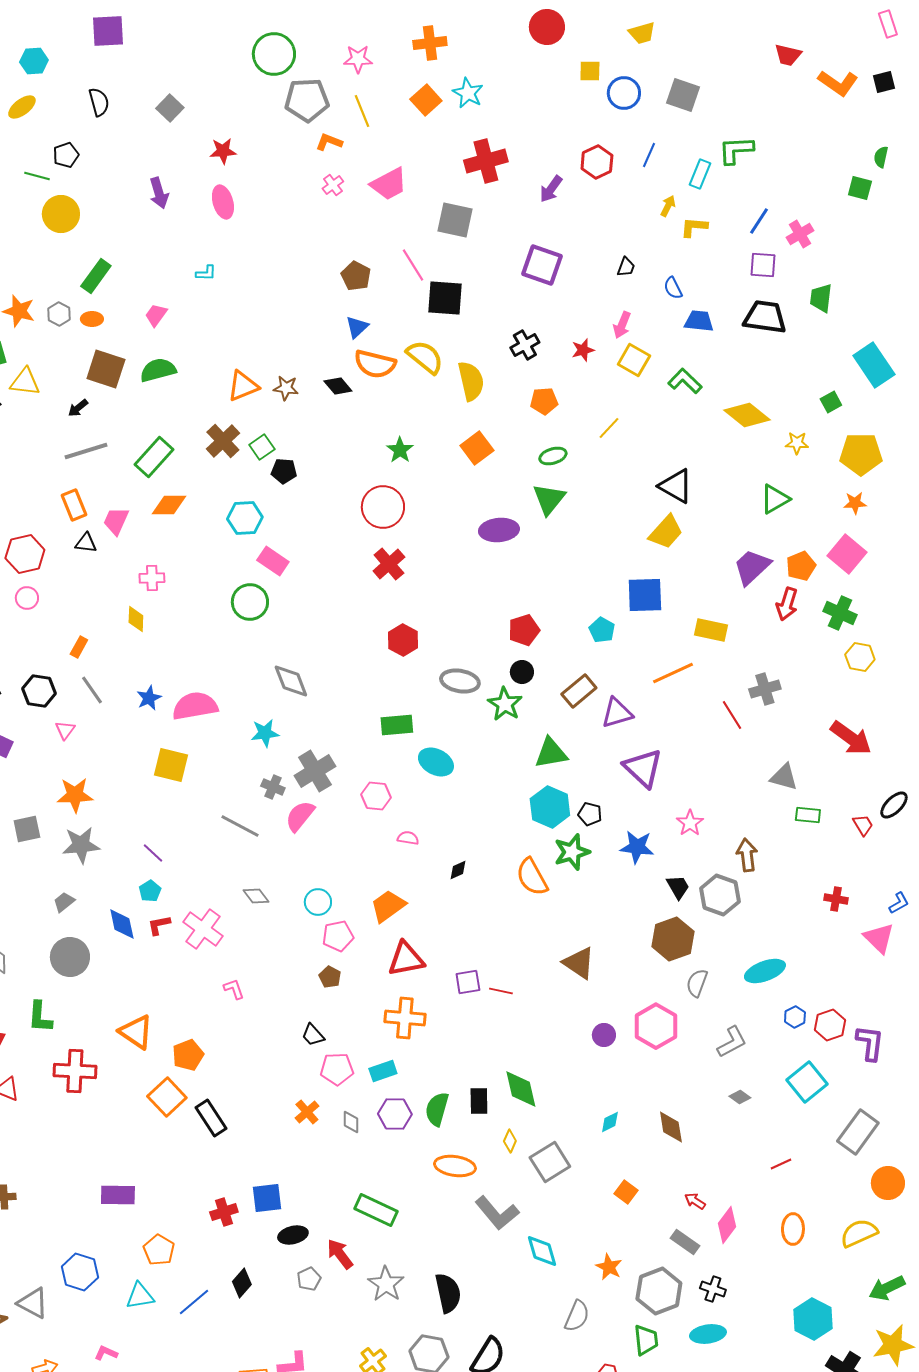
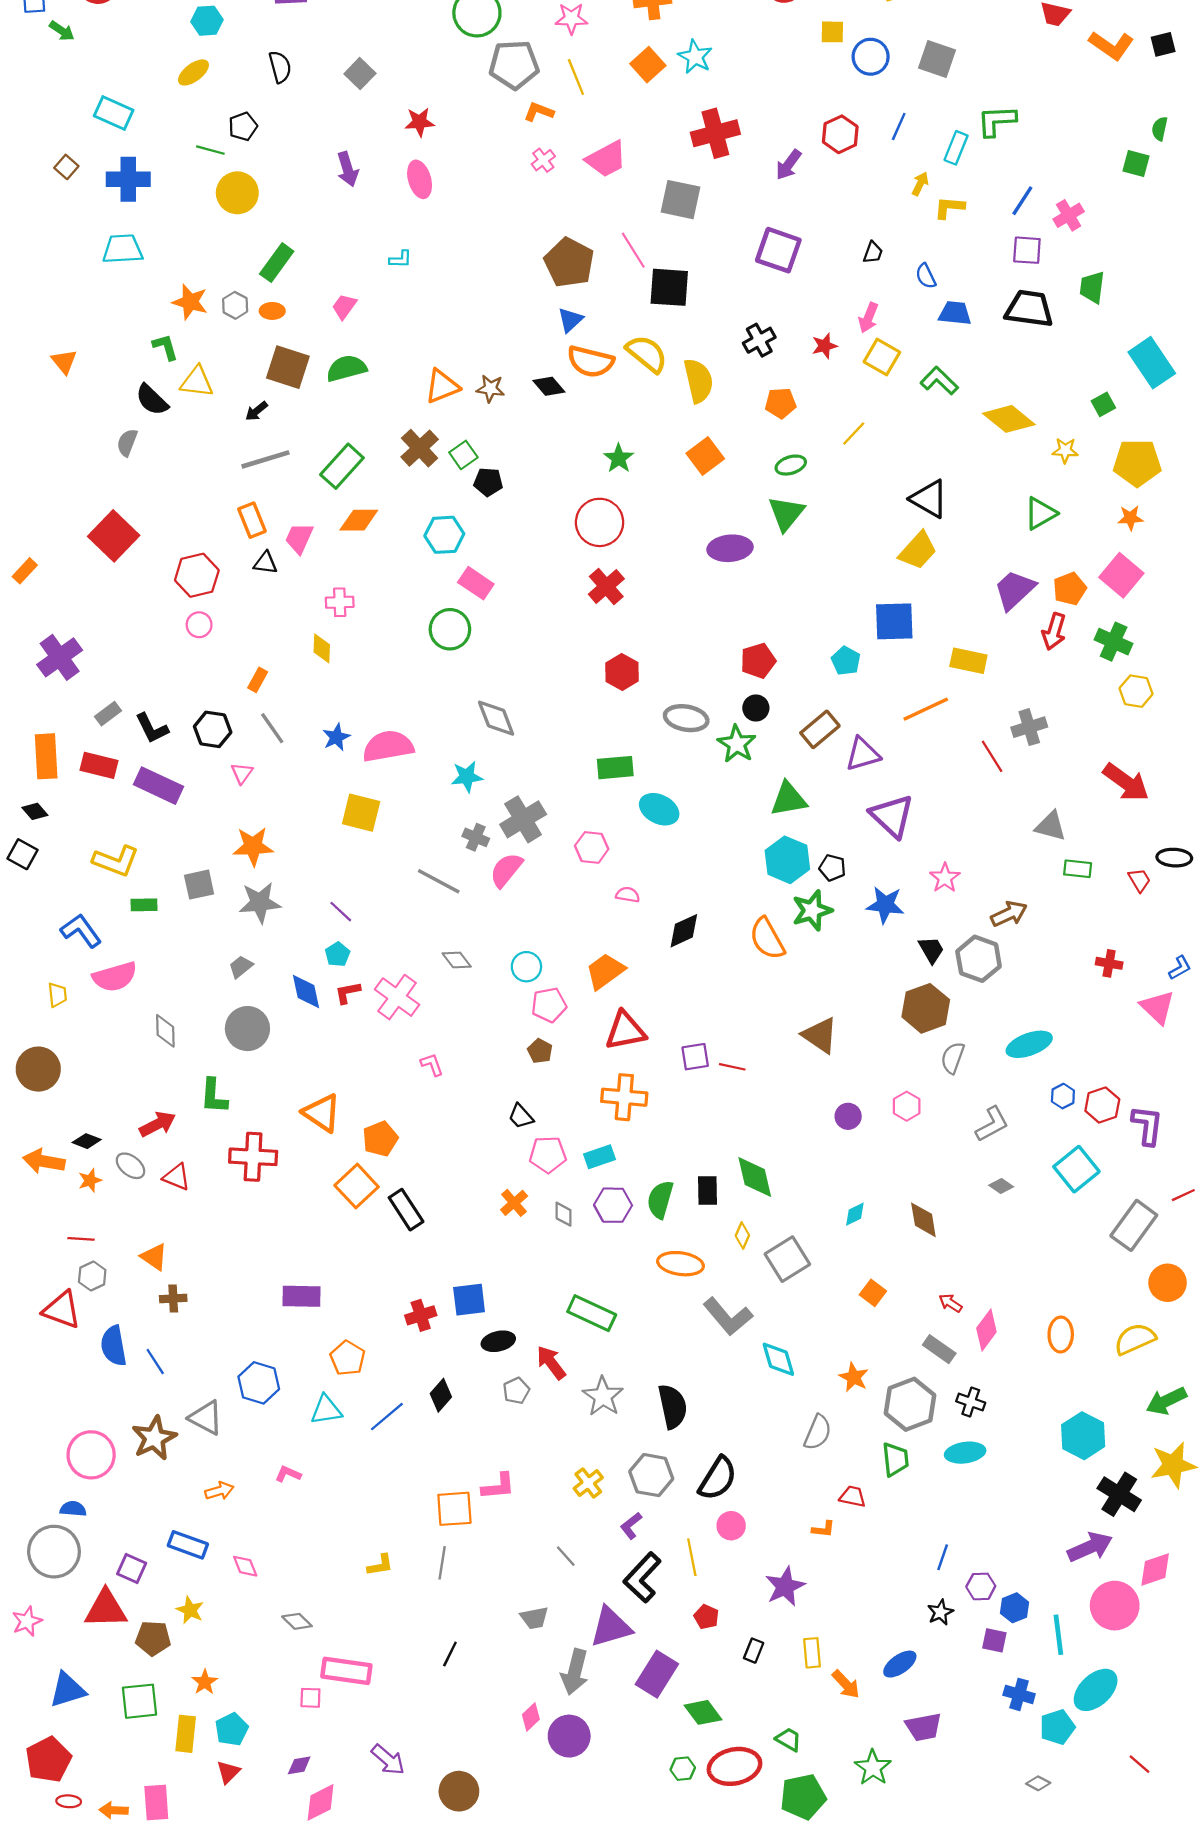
brown pentagon: (356, 276) -> (569, 263), size x1.5
black ellipse: (894, 805) -> (1174, 858), turned 48
brown arrow: (747, 855) -> (1009, 914), turned 72
black diamond: (458, 870) -> (684, 931), size x1.6
pink hexagon: (656, 1026) -> (907, 1106), size x0.6
red line: (781, 1164) -> (1183, 1195), moved

